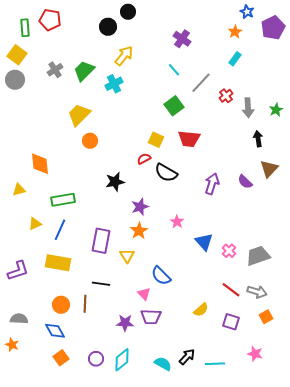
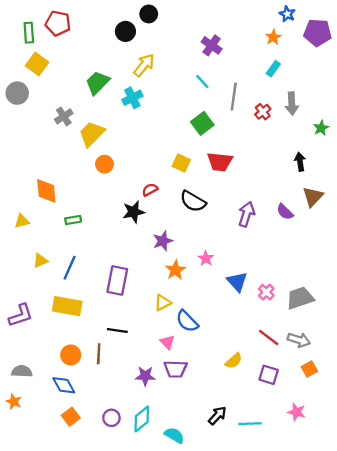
purple pentagon: (273, 28) -> (317, 33), turned 30
yellow square: (17, 55) -> (37, 64), moved
gray cross: (55, 70) -> (64, 116), moved
gray line: (201, 83) -> (234, 97), turned -35
gray arrow: (248, 108) -> (292, 104), moved
red semicircle: (144, 159) -> (150, 190), moved
green rectangle: (63, 200) -> (73, 220), moved, size x0.6
orange star: (139, 231) -> (175, 270), moved
yellow triangle: (127, 256) -> (163, 303), moved, turned 35
cyan semicircle: (163, 364) -> (174, 435), moved

